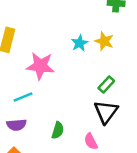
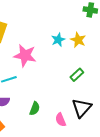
black triangle: (106, 112) -> (82, 108), moved

